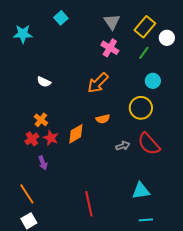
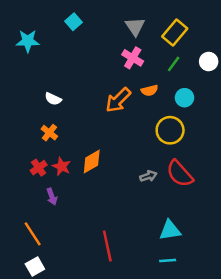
white circle: (167, 38) -> (209, 62), moved
orange semicircle: (103, 119) -> (150, 90), moved
orange cross: (41, 120) -> (49, 133), moved
cyan line: (146, 220) -> (168, 260), moved

